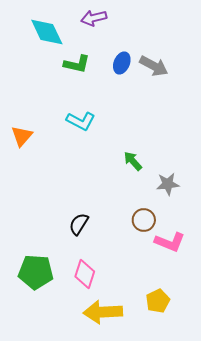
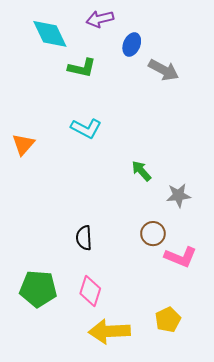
blue ellipse: (122, 63) -> (132, 44), moved
black semicircle: (79, 224) -> (84, 238), turned -35

